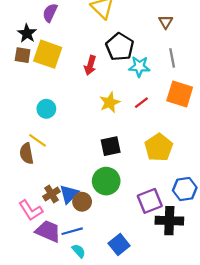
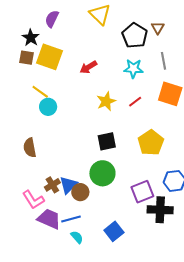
black pentagon: (120, 47) -> (135, 36), moved
red arrow: (90, 65) -> (88, 67), turned 42
yellow line: (38, 140) -> (40, 92), moved

